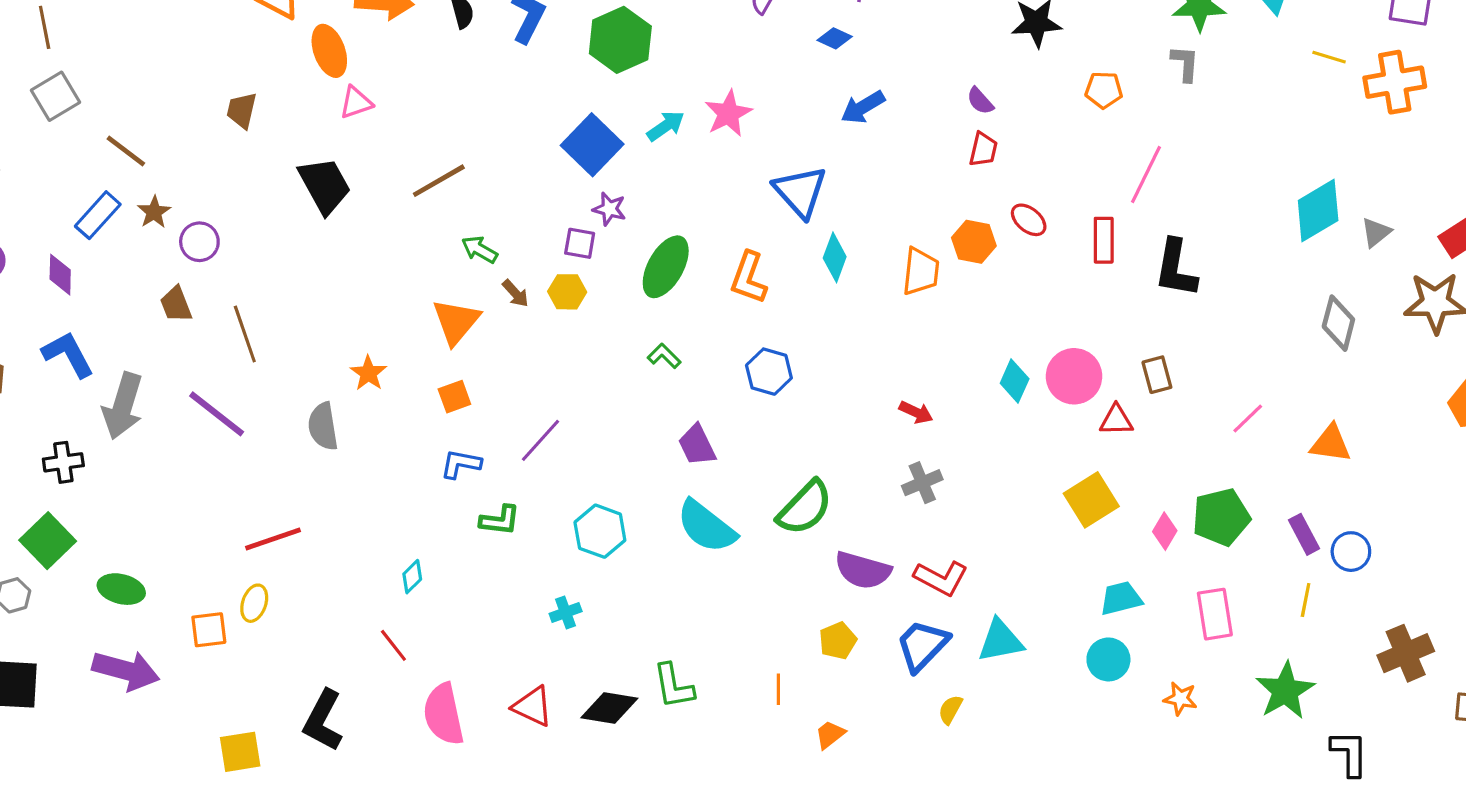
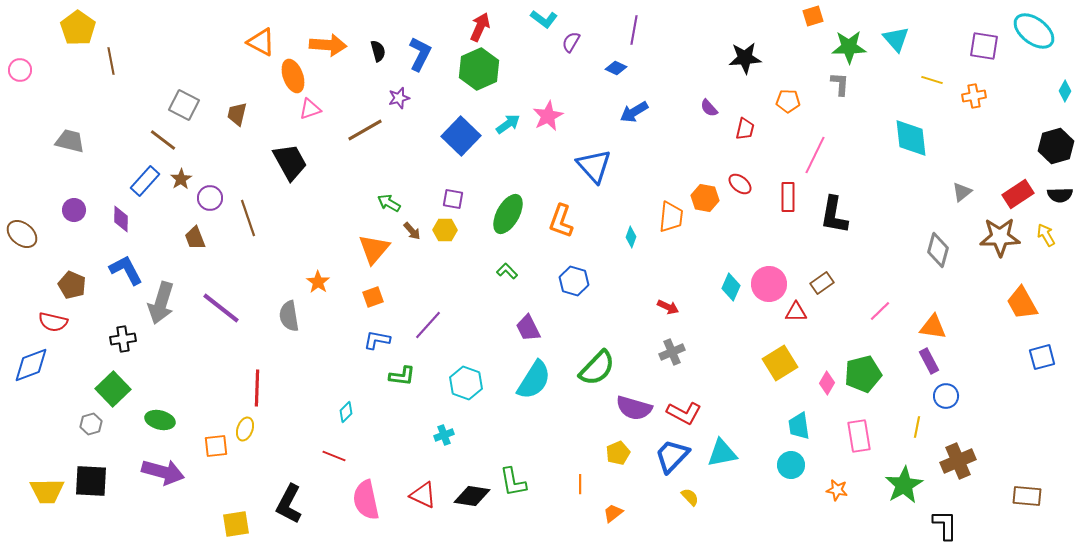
orange cross: (1395, 82) -> (974, 96), size x0.6
gray square: (56, 96) -> (184, 105), moved, turned -32
red trapezoid: (983, 149) -> (745, 129), moved
brown line: (439, 181) -> (365, 130), moved
purple star: (609, 209) -> (399, 98), moved, turned -30
cyan diamond: (1318, 210) -> (911, 138), moved, turned -66
cyan diamond: (835, 257) -> (631, 237), moved, size x0.7
brown line: (245, 334) -> (248, 218), moved
brown rectangle: (1157, 375) -> (822, 283), turned 70
cyan semicircle: (706, 526) -> (534, 380), turned -96
purple rectangle: (1304, 534) -> (929, 361), moved
red line: (273, 539) -> (257, 388), turned -69
cyan trapezoid: (1121, 598) -> (799, 426), turned -84
red line: (393, 645) -> (334, 456), turned -30
brown cross: (1406, 653) -> (958, 461), moved
yellow semicircle: (950, 710) -> (690, 497), turned 108

